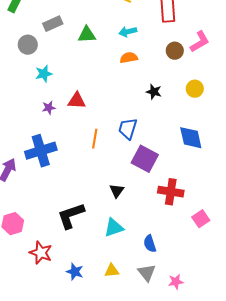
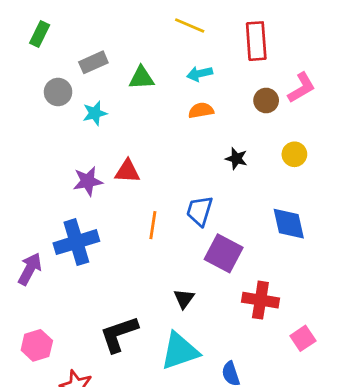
cyan star: (44, 74) -> (95, 113), moved
purple star: (49, 108) -> (88, 181), size x1.5
cyan triangle: (114, 228) -> (180, 351), size x1.4

